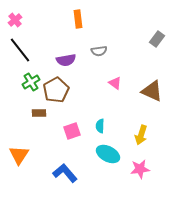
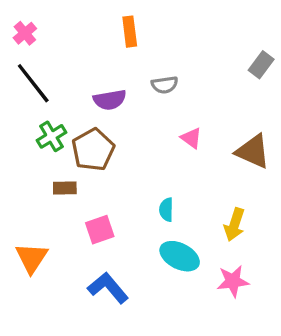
pink square: (72, 131) -> (100, 230), moved

